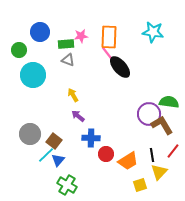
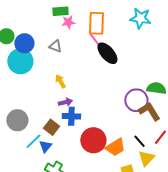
blue circle: (40, 32) -> (24, 43), moved
green rectangle: (66, 44) -> (60, 11), moved
purple arrow: (78, 116) -> (65, 102), turned 128
blue cross: (91, 138) -> (71, 116), moved
brown square: (54, 141) -> (51, 127), moved
red circle: (106, 154) -> (93, 140), size x1.6
black line: (152, 155) -> (139, 141), turned -32

